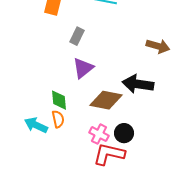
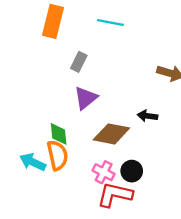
black arrow: (138, 84) -> (147, 116), size x0.6
orange semicircle: (58, 119) -> (57, 155), size x1.5

